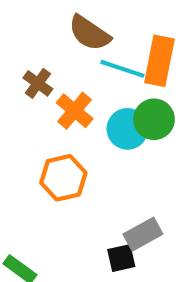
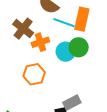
brown cross: (38, 83) -> (23, 29), size x1.5
orange cross: (75, 111) -> (40, 42), turned 30

